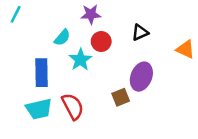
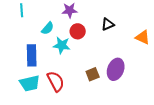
cyan line: (16, 14) -> (22, 10), moved, turned -32
cyan star: (80, 60) -> (62, 45), turned -30
purple ellipse: (141, 77) -> (116, 69), moved

